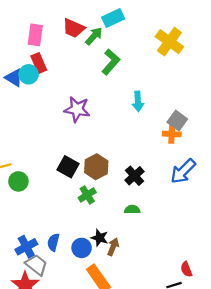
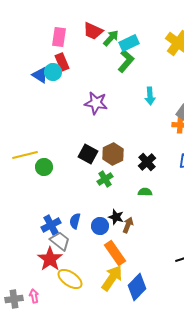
cyan rectangle: (113, 18) -> (129, 43), moved

